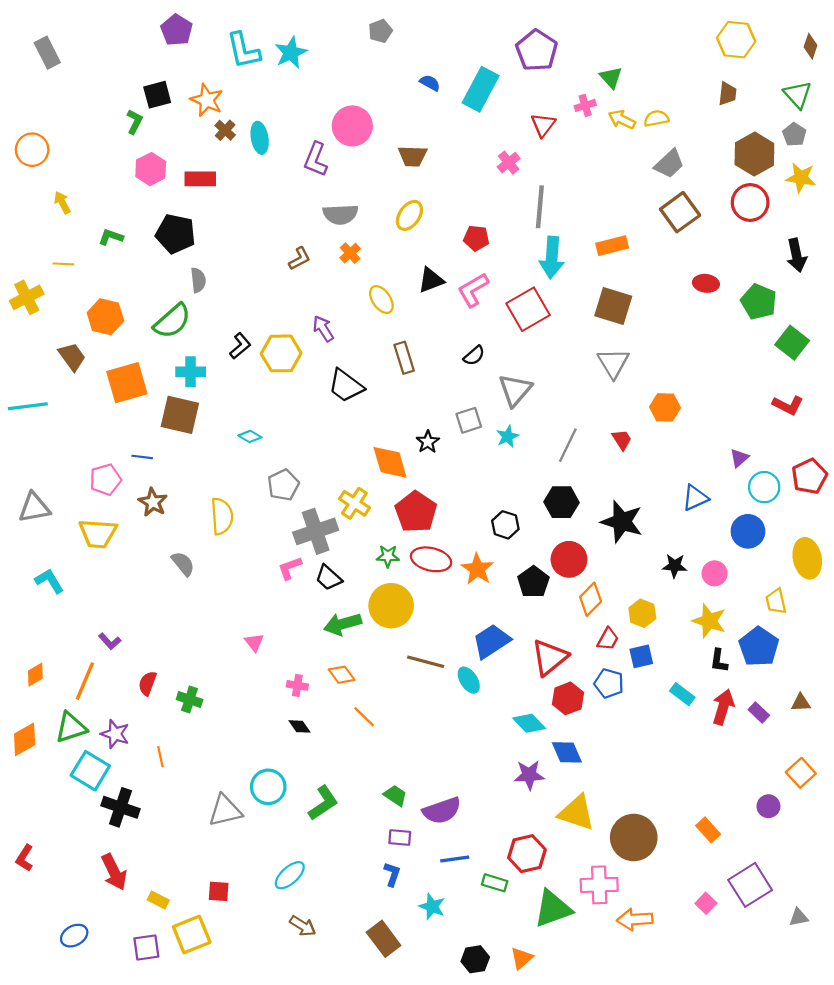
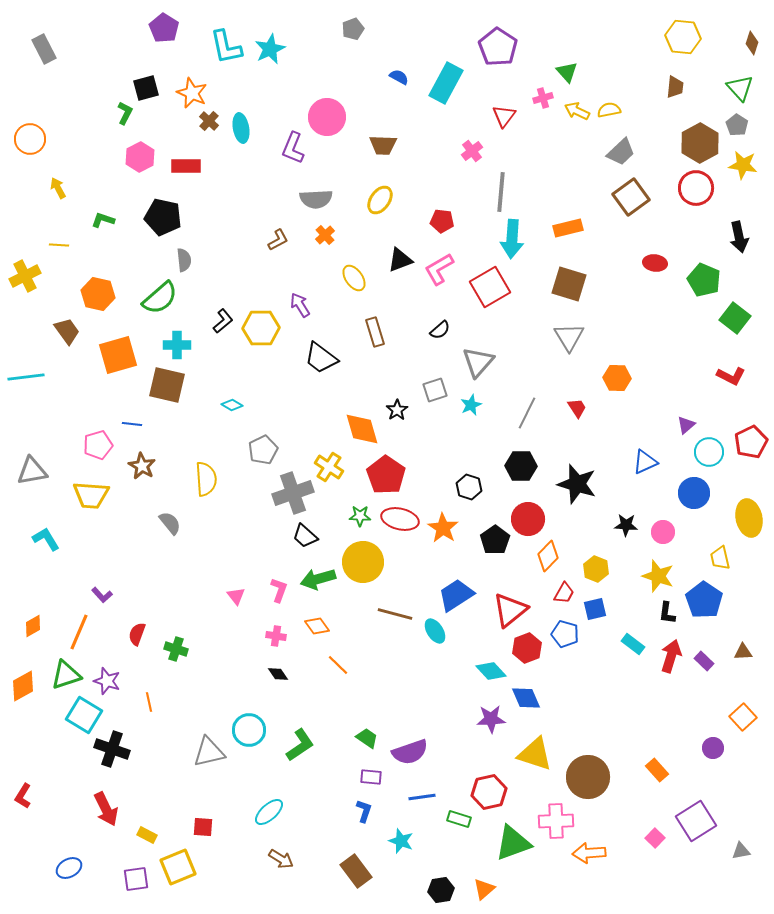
pink L-shape: (290, 568) -> (279, 590), moved, turned 130

